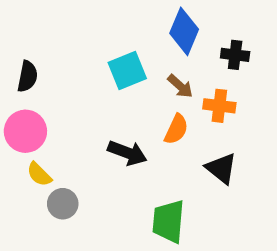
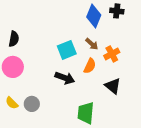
black cross: (235, 55) -> (117, 11), moved
cyan square: (127, 71) -> (67, 50), moved
orange cross: (219, 106) -> (112, 54), turned -35
yellow semicircle: (39, 174) -> (12, 103), moved

